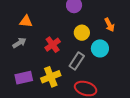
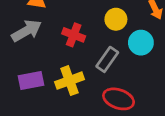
gray arrow: (19, 43) -> (27, 31), size x1.5
red cross: (53, 45) -> (74, 35), turned -35

